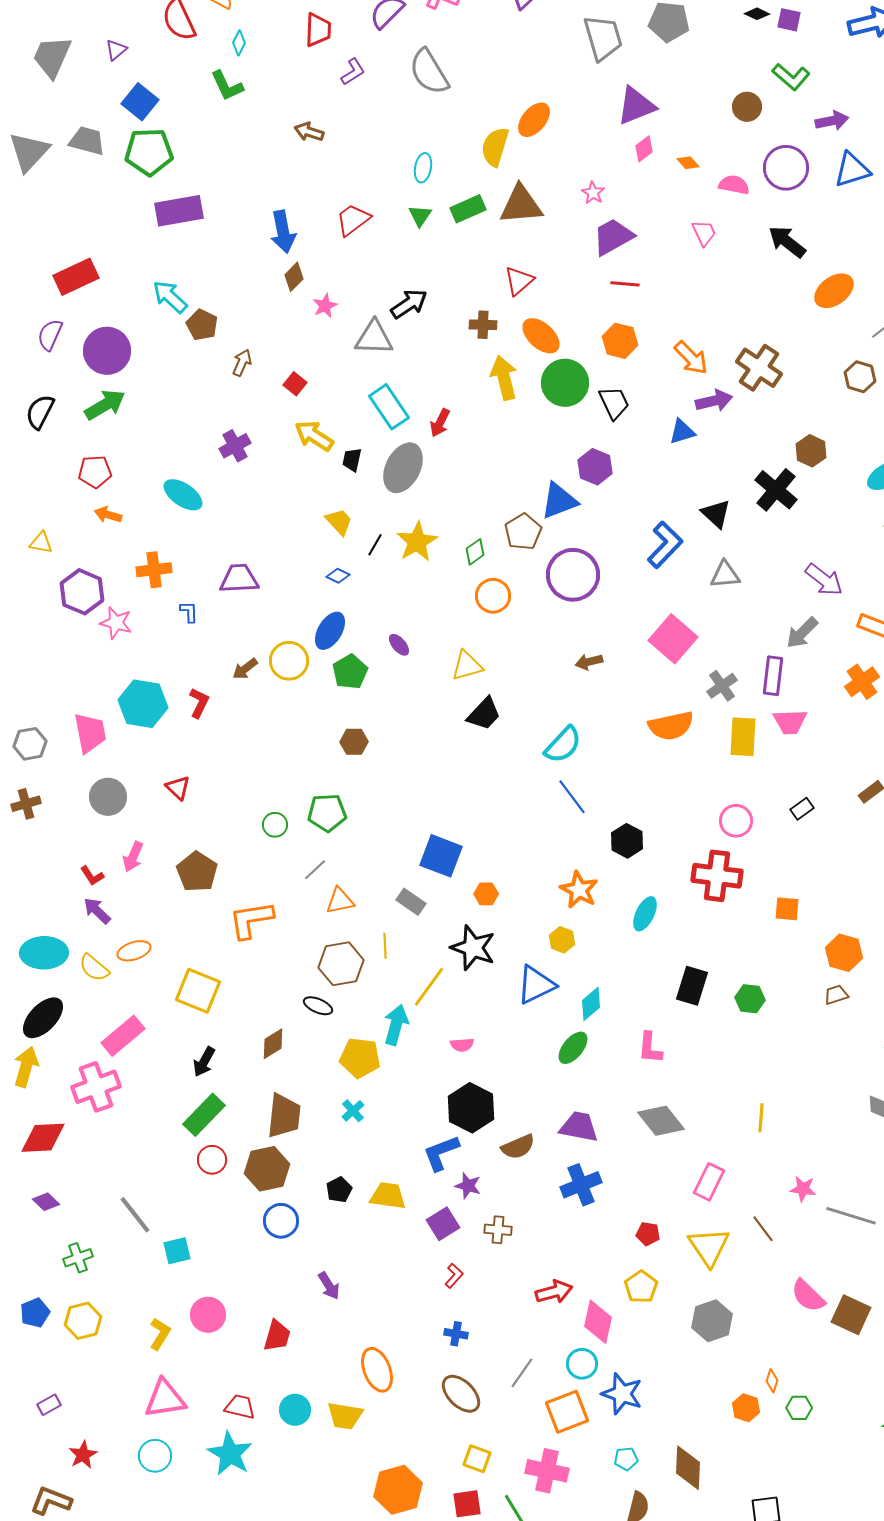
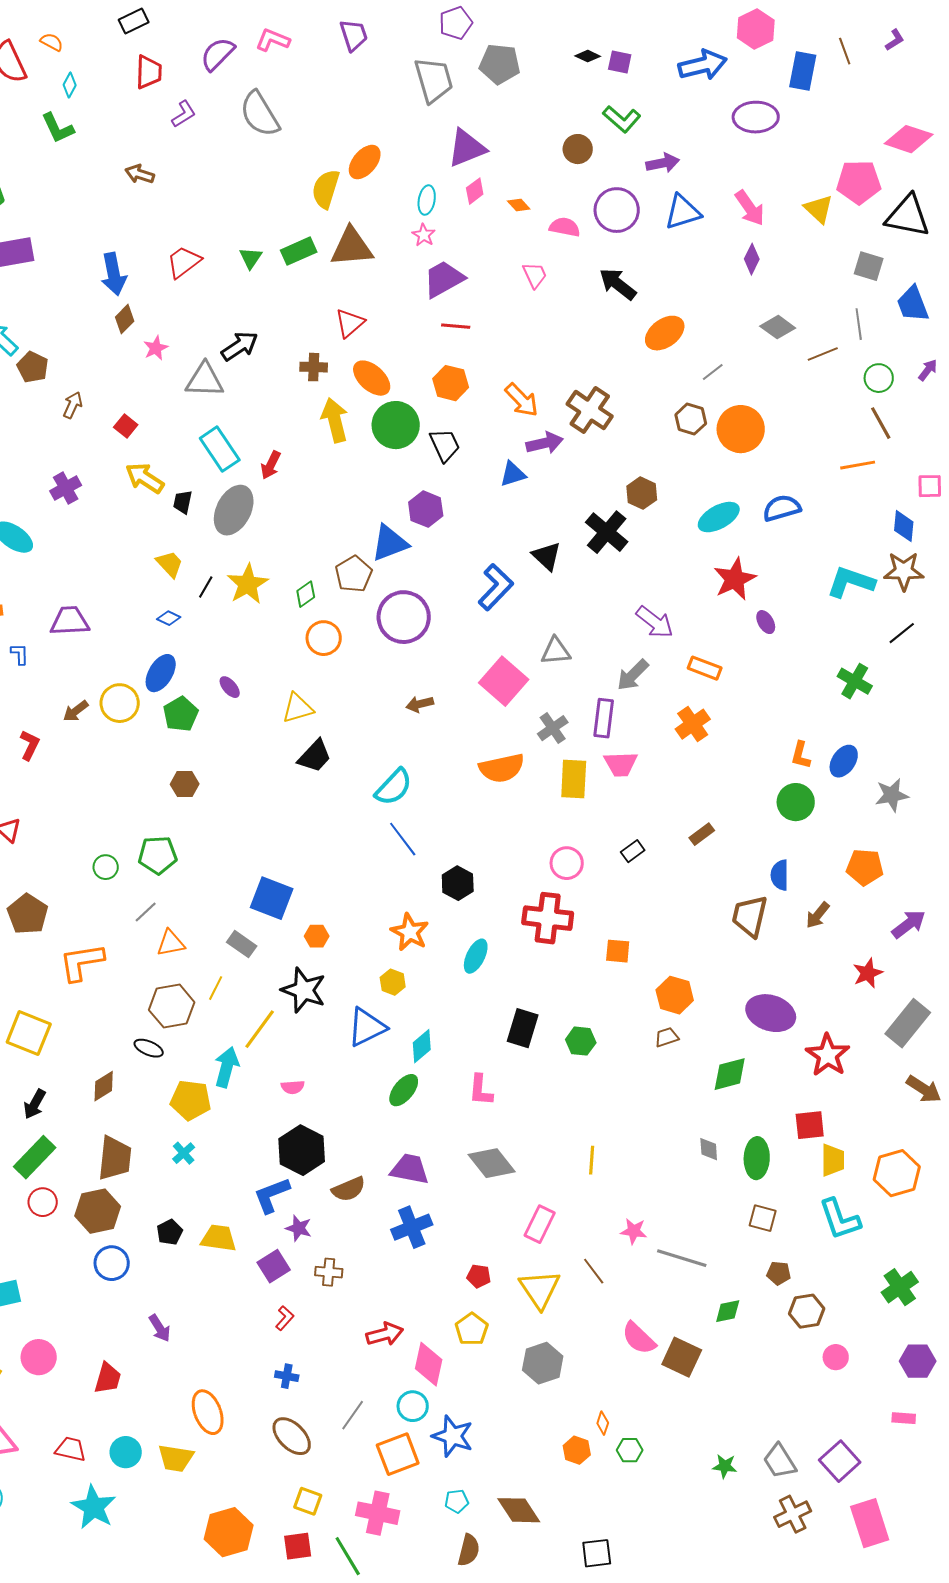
cyan ellipse: (423, 168) -> (427, 200), moved
gray triangle: (725, 575) -> (556, 651), moved
yellow line: (385, 946) -> (216, 988), turned 30
cyan star: (230, 1454) -> (94, 1507), moved
brown diamond: (688, 1468) -> (519, 1510), turned -36

